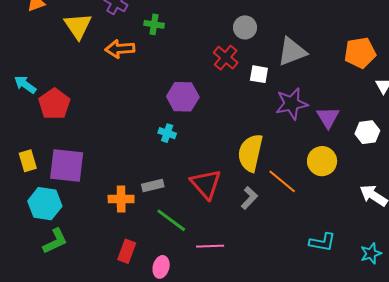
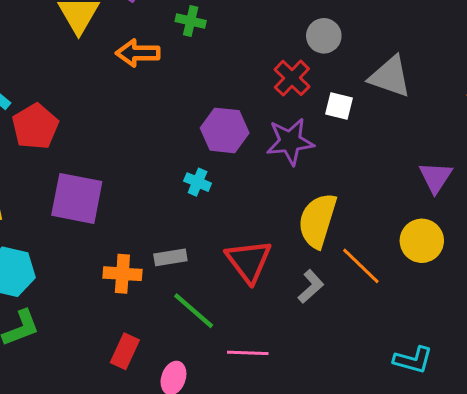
gray triangle: (292, 52) -> (390, 77), turned 36
purple star: (292, 104) -> (290, 141), moved
purple square: (67, 166) -> (77, 198), moved

